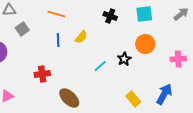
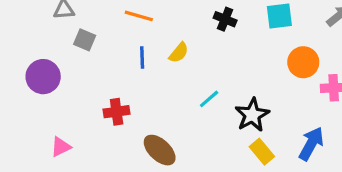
gray square: (22, 29) -> (85, 40), turned -32
orange circle: (145, 44) -> (303, 62), moved
black star: (124, 59) -> (252, 115), moved, size x1.5

